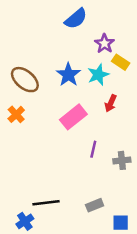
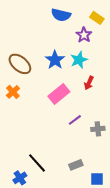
blue semicircle: (76, 19) -> (61, 15), turned 54
yellow rectangle: (121, 62) -> (97, 18), moved
purple line: (93, 149) -> (75, 120), turned 40
black line: (46, 203) -> (37, 163), turned 55

